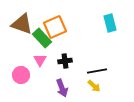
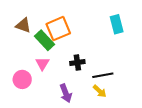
brown triangle: (22, 24) -> (23, 25), size x0.7
black cross: (65, 61) -> (77, 62), moved

